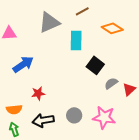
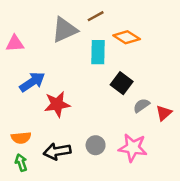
brown line: (82, 11) -> (96, 16), moved
orange diamond: (112, 28) -> (127, 37), moved
red star: (38, 93) -> (57, 104), moved, size x1.5

